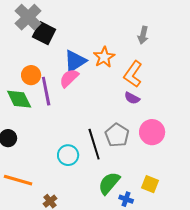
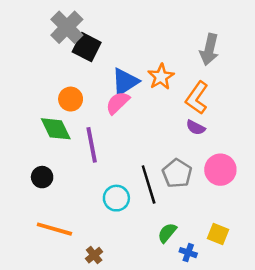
gray arrow: (143, 35) -> (209, 50), size x1.4
purple line: (46, 91) -> (92, 145), moved
green semicircle: (109, 183) -> (167, 233), size x0.7

